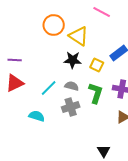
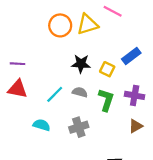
yellow triangle: (79, 36) -> (88, 24), moved, turned -50
red triangle: (15, 83) -> (18, 89), turned 36
gray cross: (71, 107) -> (79, 127), moved

